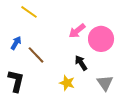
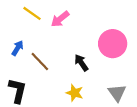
pink arrow: (77, 31) -> (60, 19), moved
black arrow: (81, 63) -> (81, 63), moved

